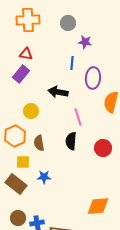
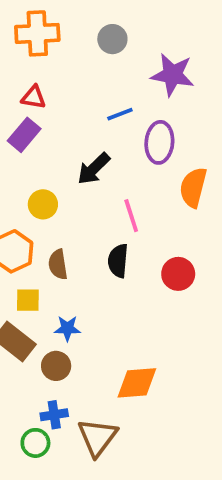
purple star: (85, 42) -> (173, 75), moved, size x1.6
blue line: (72, 63) -> (120, 114), turned 64
black arrow: (58, 92) -> (94, 169), turned -54
orange diamond: (98, 206) -> (137, 383), moved
brown circle: (18, 218) -> (56, 366), moved

